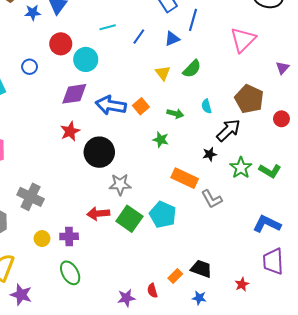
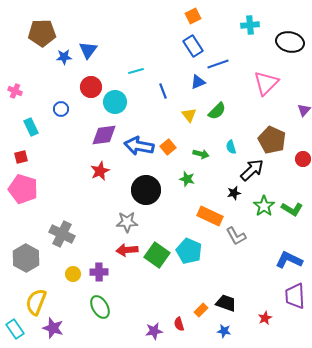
blue line: (193, 20) -> (218, 64), turned 55
blue line: (139, 37) -> (163, 91), moved, turned -56
black circle: (99, 152) -> (146, 190), moved
gray star: (120, 184) -> (127, 222), moved

